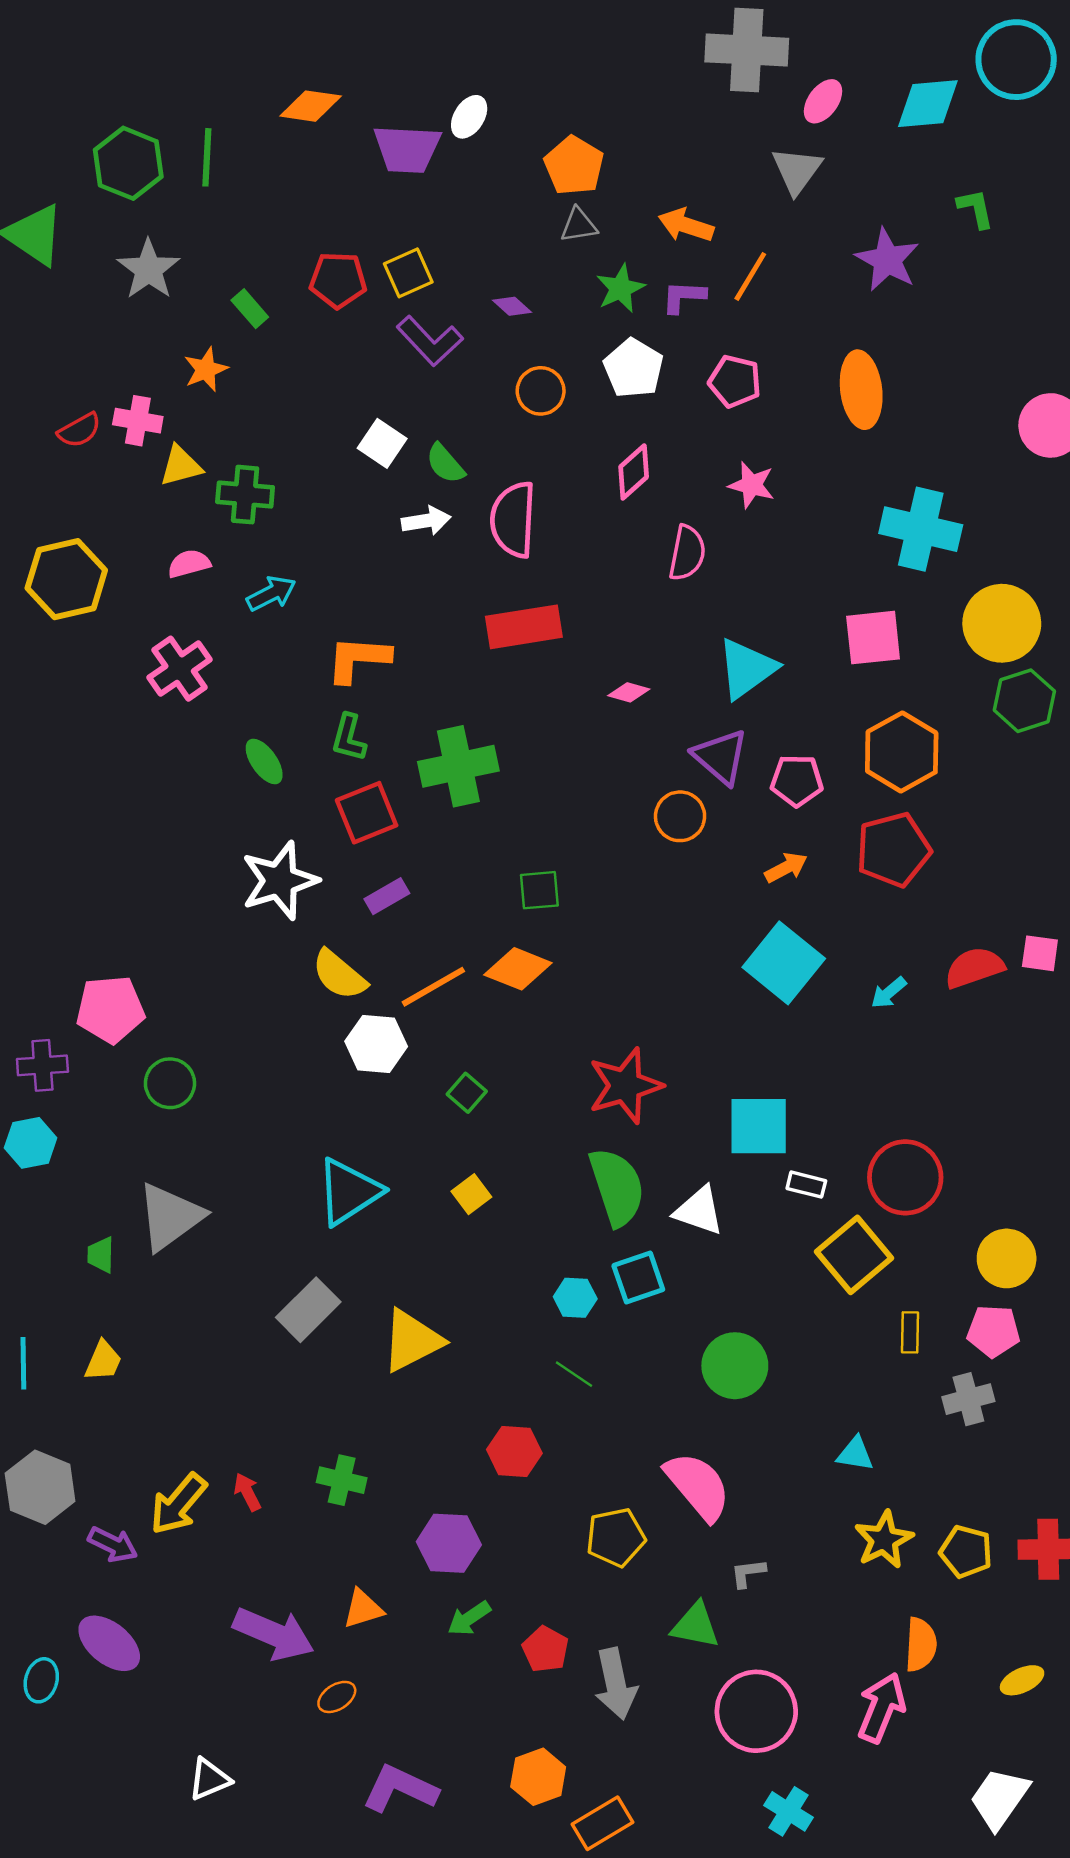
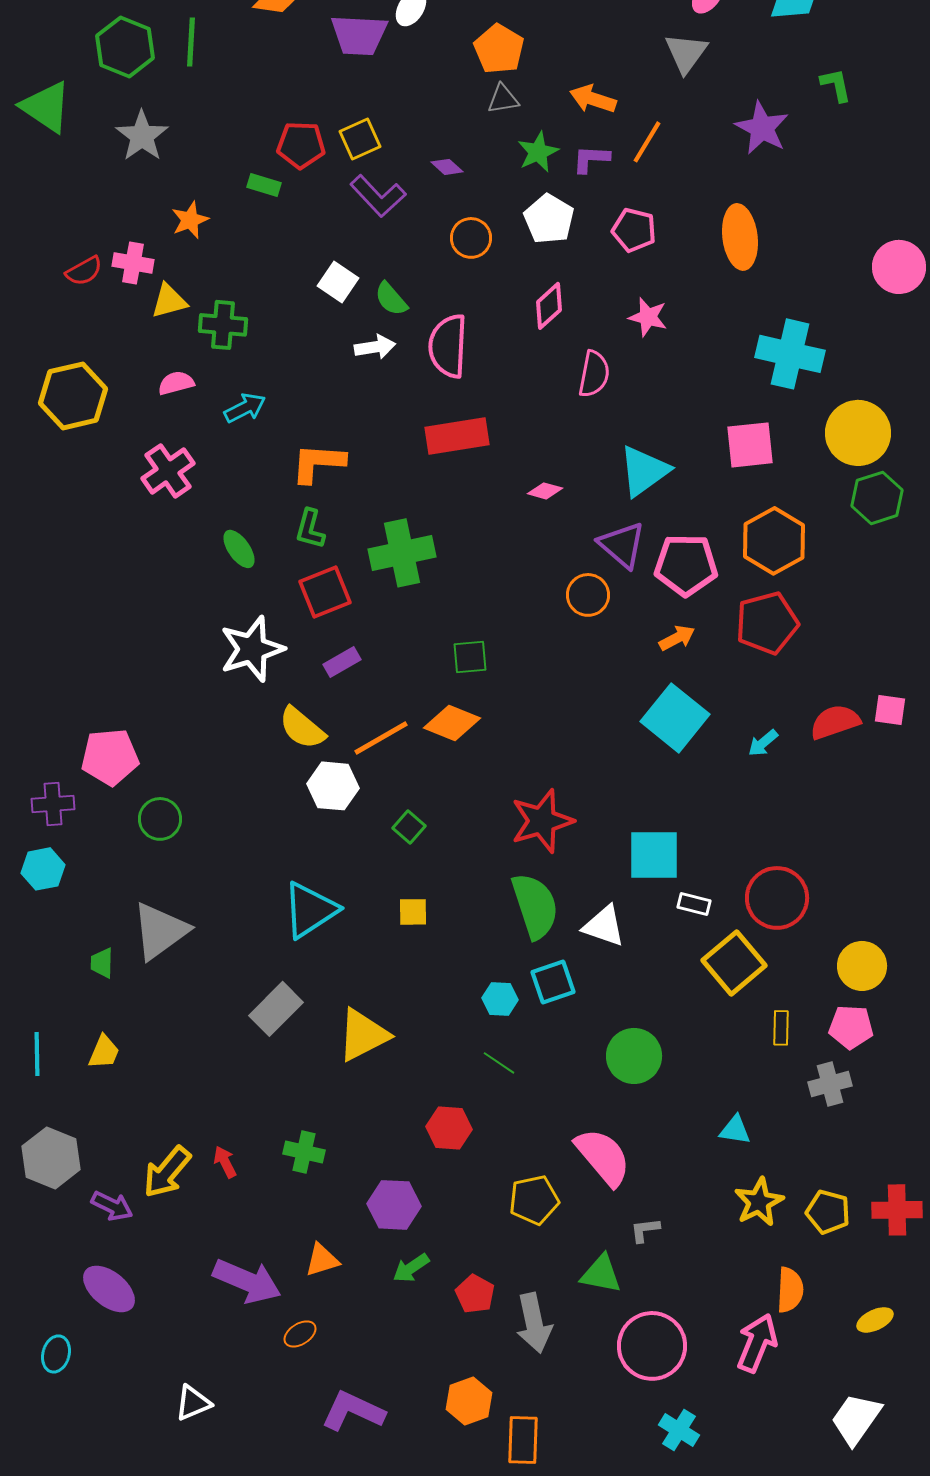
green rectangle: (250, 309) -> (264, 185), moved, turned -32
pink pentagon: (797, 781) -> (686, 565), size x1.4
yellow square: (471, 1194) -> (413, 912), turned 36
cyan ellipse: (41, 1680) -> (56, 1354), moved
orange rectangle: (603, 1823) -> (523, 1440), turned -57

